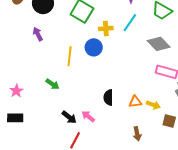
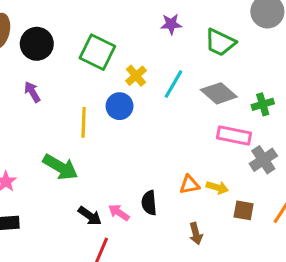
cyan line: (130, 23) -> (174, 84), moved
yellow cross: (106, 28) -> (136, 76), turned -32
green arrow: (52, 84) -> (60, 167), size x1.6
black semicircle: (108, 98) -> (149, 203), moved

